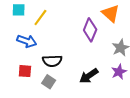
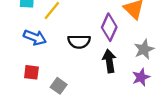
black semicircle: (52, 61) -> (79, 42), moved
black arrow: (89, 76) -> (109, 61), moved, turned 114

